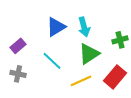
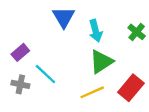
blue triangle: (56, 27) -> (64, 17), moved, turned -30
green cross: (120, 40) -> (137, 32), moved, turned -35
cyan line: (52, 61) -> (45, 74), moved

